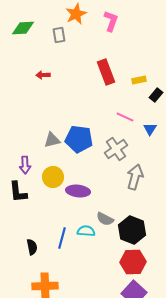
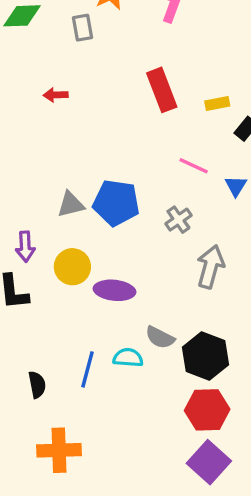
gray cross: (116, 149) -> (178, 220), size x0.7

